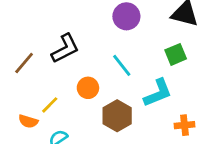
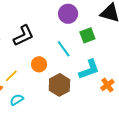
green square: (176, 54) -> (87, 35), moved
orange cross: (185, 125) -> (107, 85), moved, turned -32

